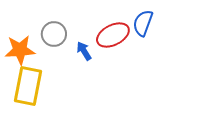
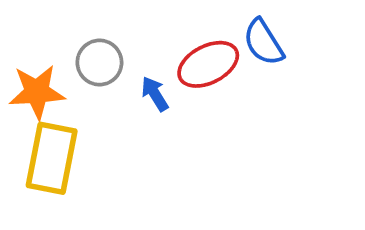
blue semicircle: (143, 23) -> (263, 42), turned -52

